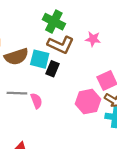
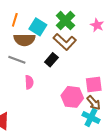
pink star: (93, 39) -> (97, 25), moved
cyan square: (40, 59) -> (38, 27), moved
gray line: (17, 93) -> (17, 60), moved

